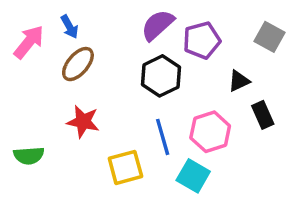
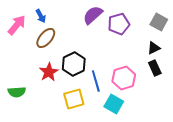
black hexagon: (161, 76) -> (74, 64), moved
black triangle: (239, 81) -> (154, 48), moved
red star: (83, 122) -> (49, 72), turned 30

